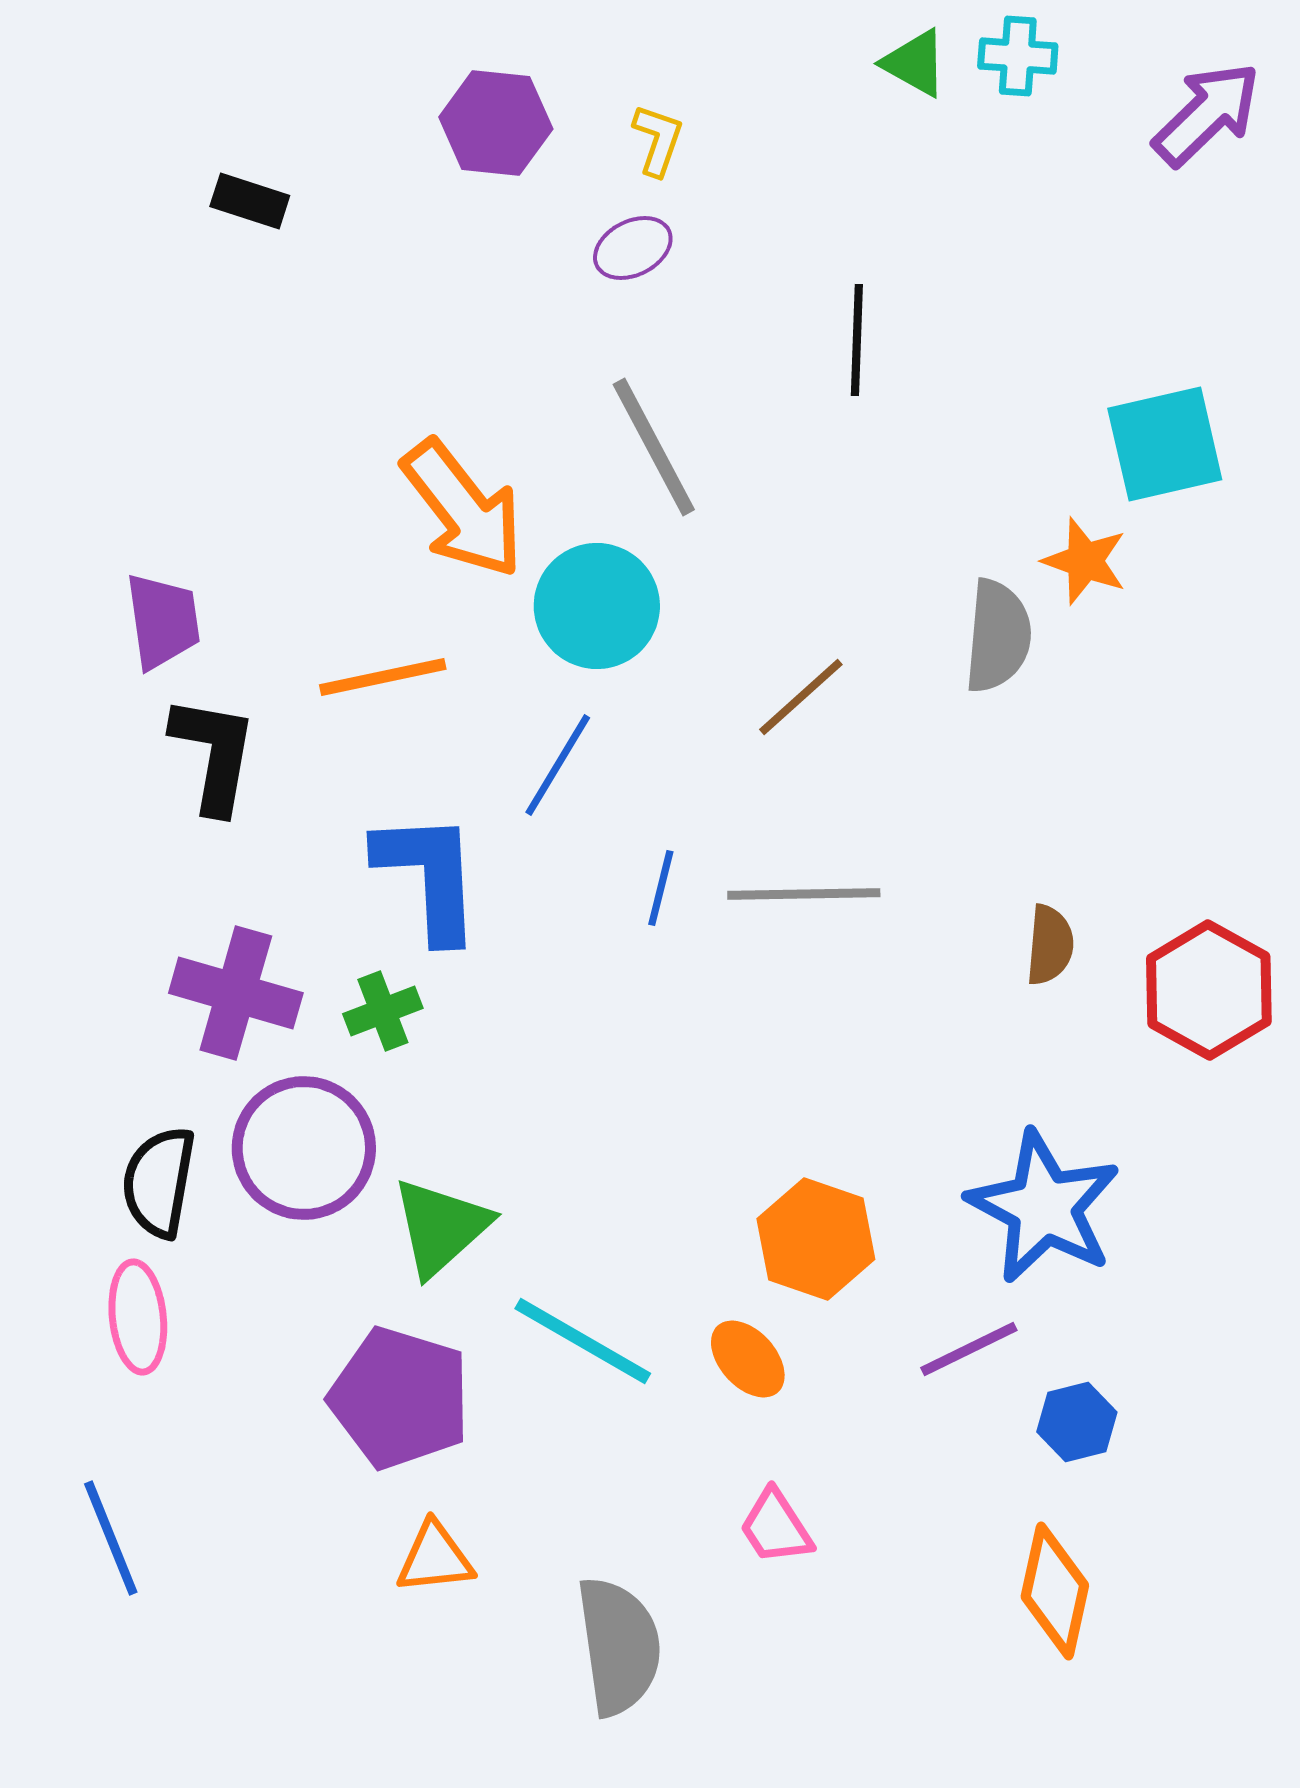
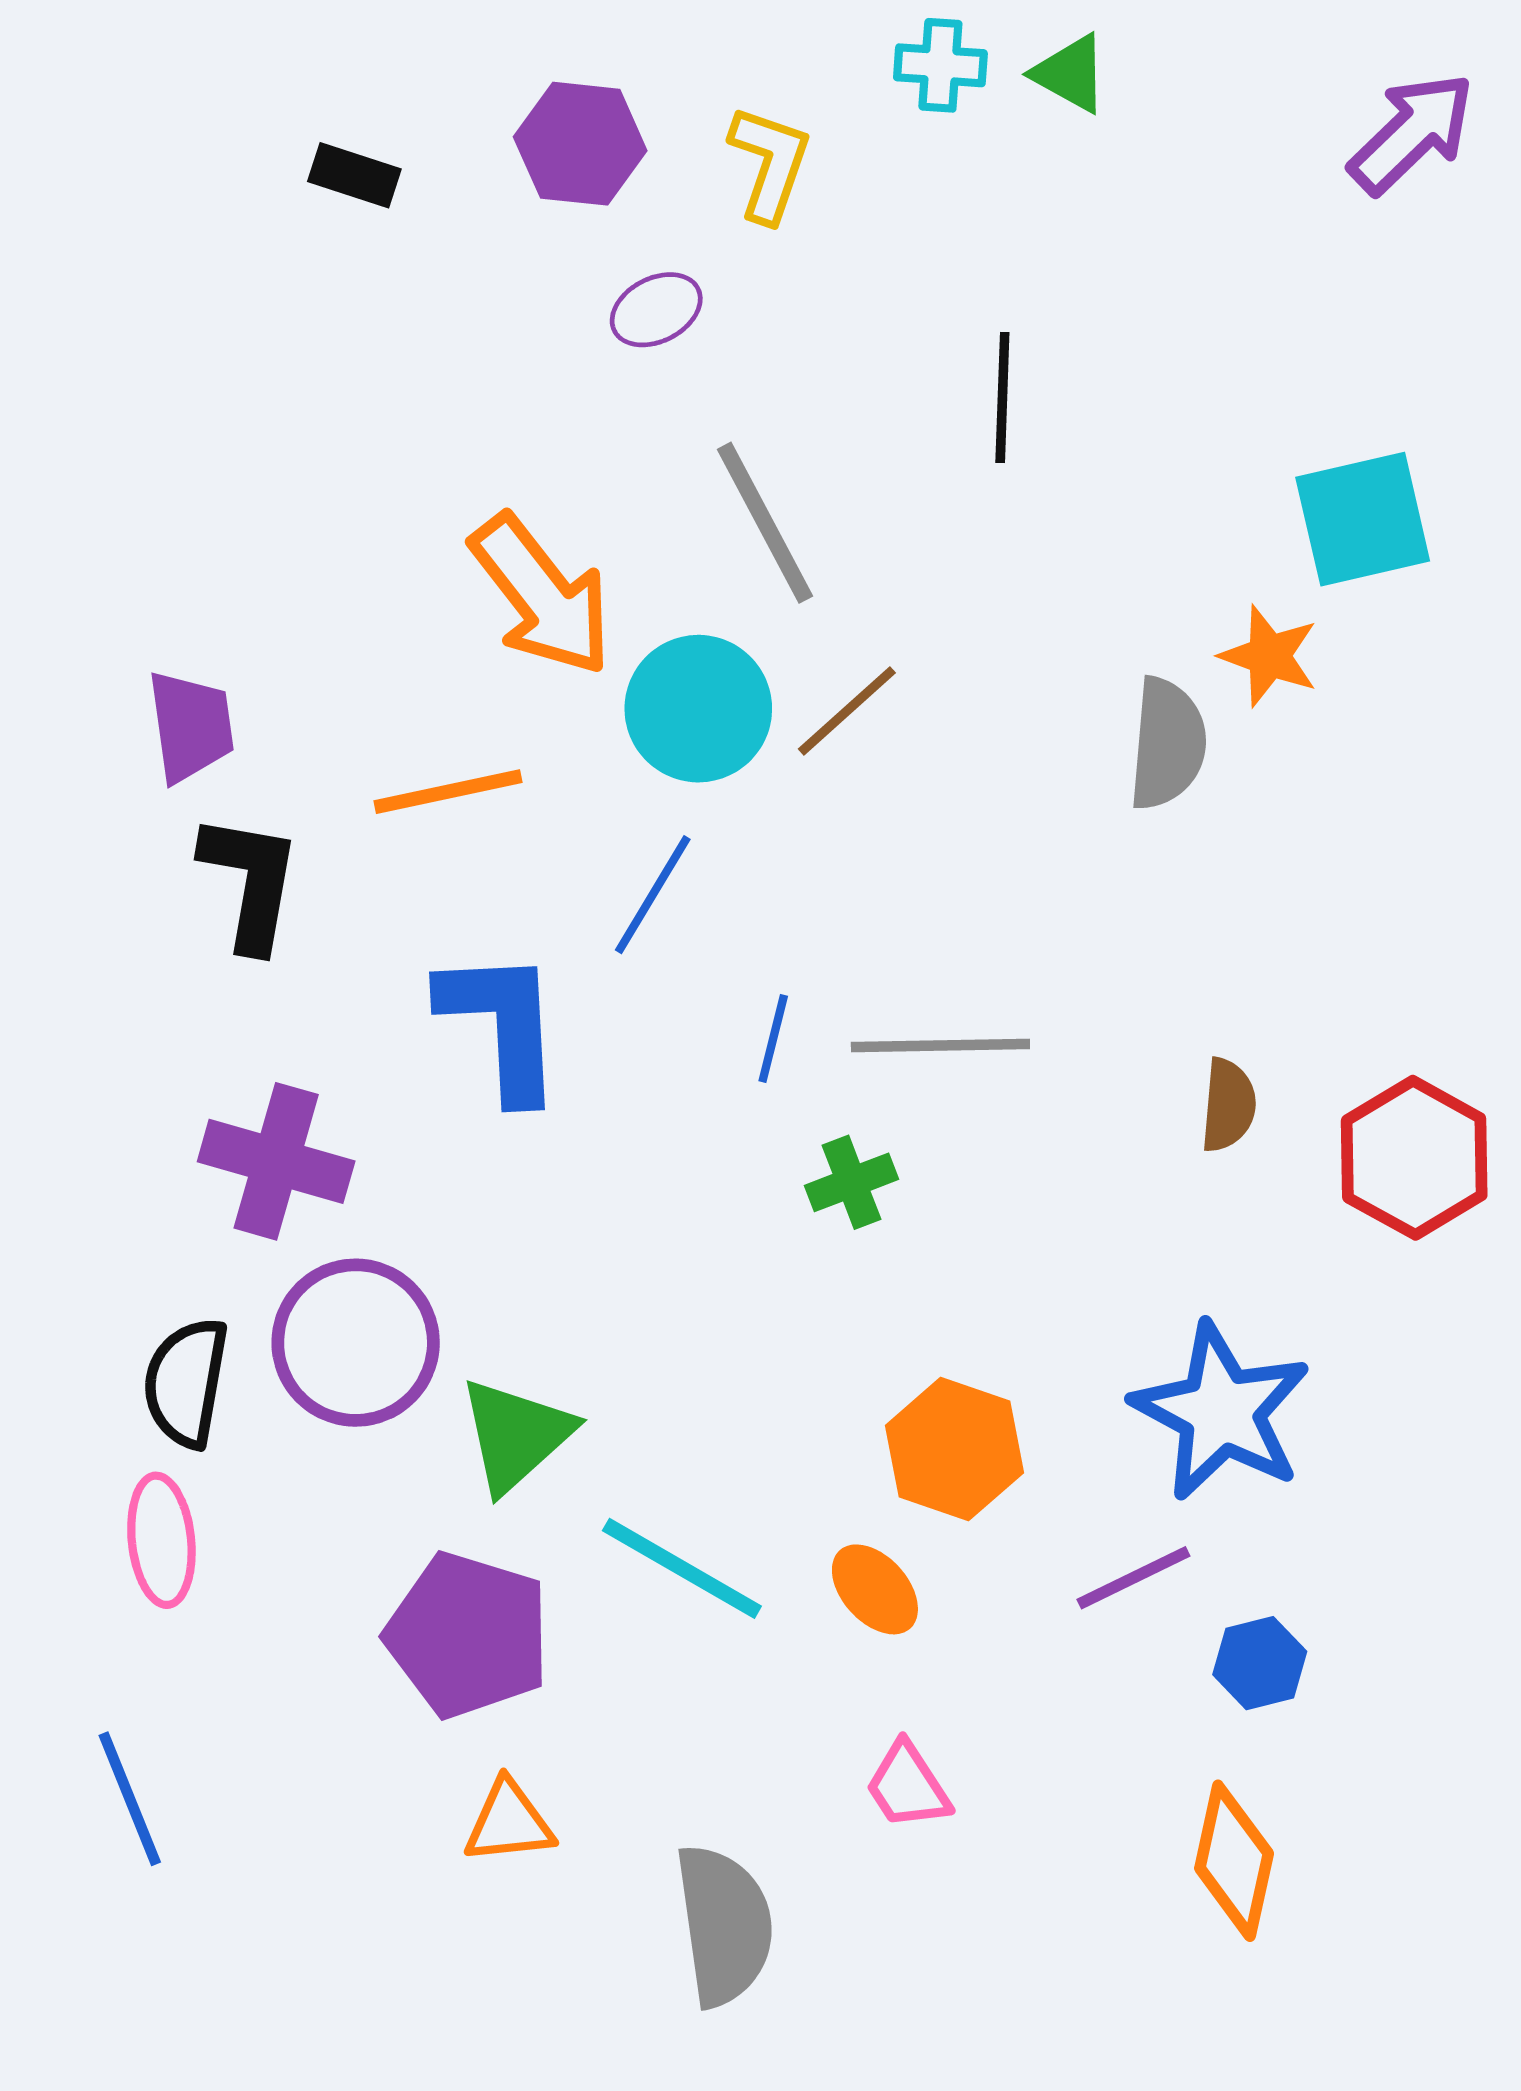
cyan cross: (1018, 56) -> (940, 65), moved
yellow L-shape: (658, 140) -> (770, 164), size x1.4
black rectangle: (250, 201) -> (354, 175), moved
purple ellipse: (633, 248) -> (656, 310), moved
brown line: (801, 697) -> (847, 711), moved
green cross: (383, 1011) -> (852, 1182), moved

